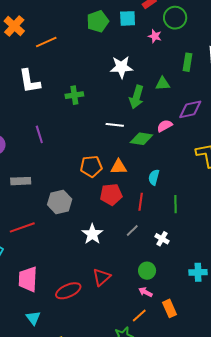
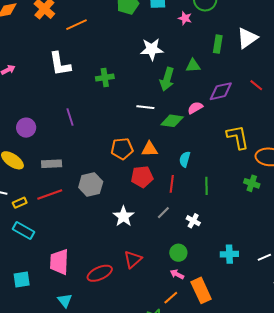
red line: (22, 227) -> (50, 195), moved
orange rectangle: (169, 308) -> (201, 290), size x1.4

